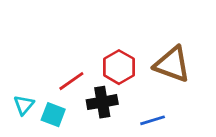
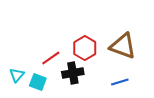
blue line: (153, 120) -> (120, 82), moved

